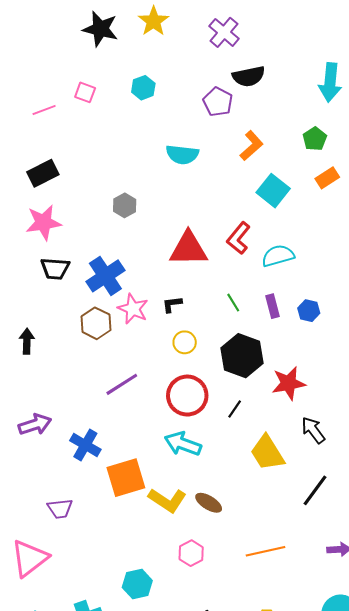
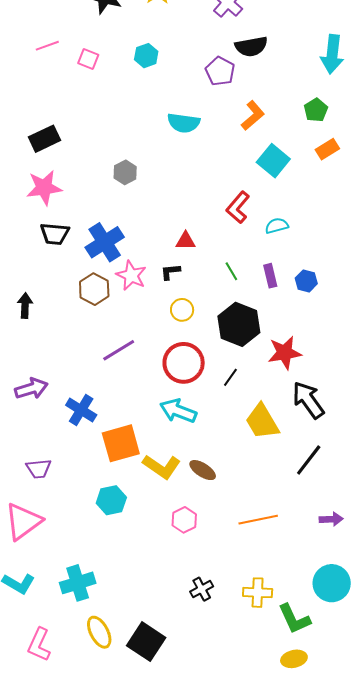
pink line: (44, 110) -> (47, 46), moved
red triangle: (188, 249) -> (186, 241), moved, size x0.5
cyan semicircle: (278, 256) -> (277, 226), size x0.7
black arrow: (313, 430) -> (308, 400), size x1.4
purple trapezoid: (60, 509) -> (39, 469), moved
cyan hexagon: (137, 584) -> (111, 500), moved

